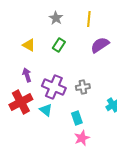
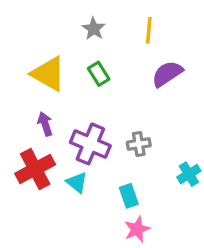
yellow triangle: (29, 45) -> (48, 74), size x1.6
green rectangle: (59, 45) -> (99, 74), turned -64

